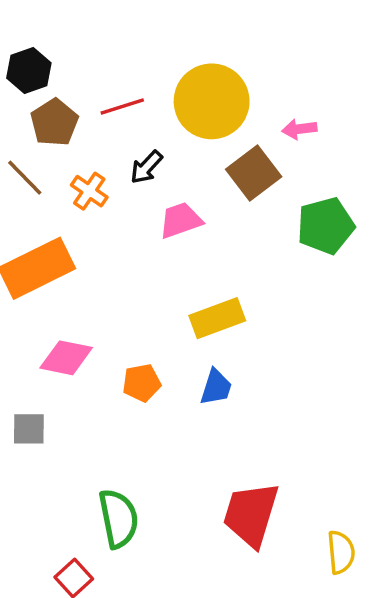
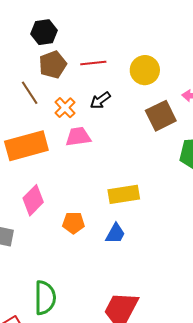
yellow circle: (212, 101) -> (145, 70), size x0.7
pink trapezoid: (181, 220) -> (78, 137), moved
pink diamond: (66, 358) -> (33, 200), turned -68

